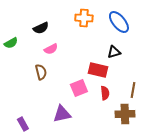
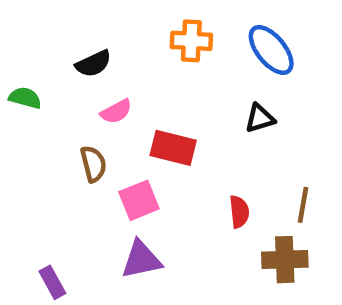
green semicircle: (11, 43) -> (25, 98), turned -136
red rectangle: (98, 70) -> (173, 148), moved
pink square: (79, 88) -> (139, 200), moved

